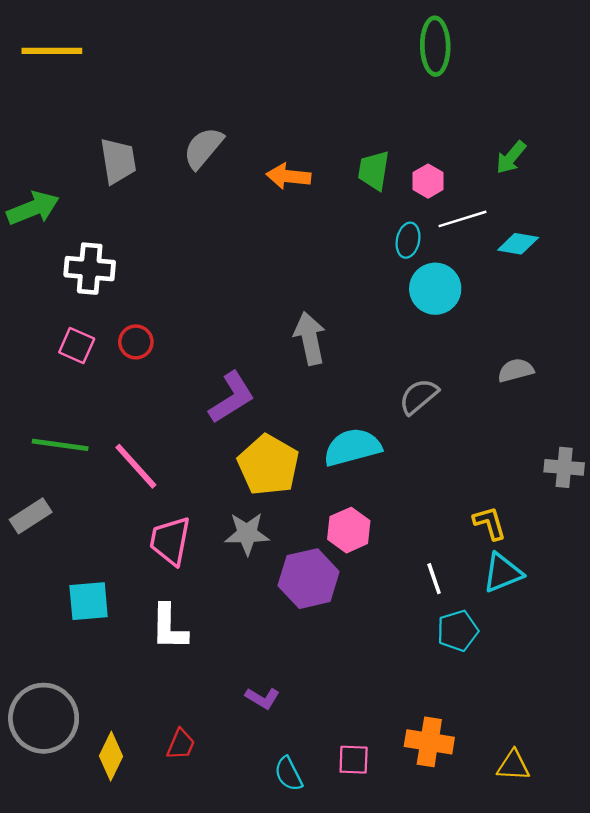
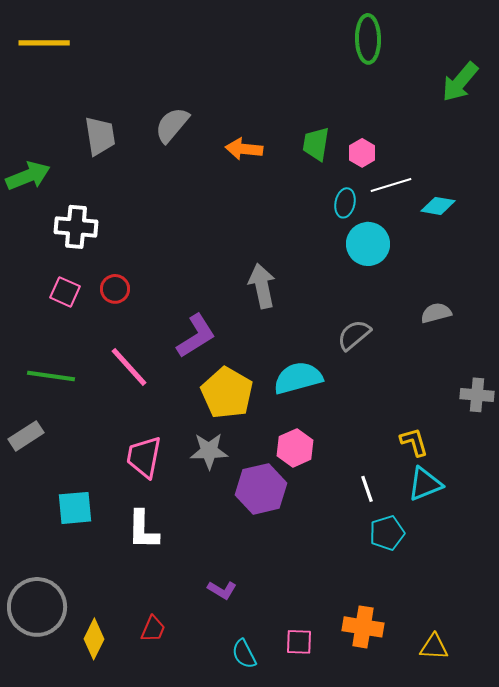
green arrow: (511, 157) -> (460, 82), moved, size x1.4
pink line: (136, 466) -> (129, 367), moved

